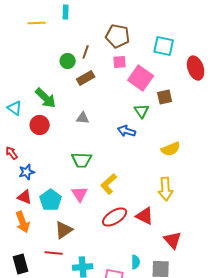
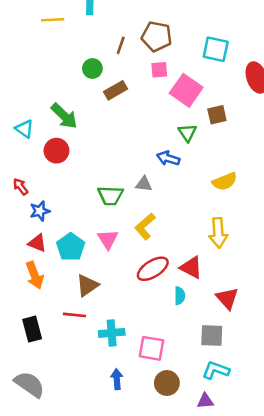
brown line: (86, 52) -> (121, 45), moved
gray triangle: (83, 118) -> (144, 184), moved
cyan semicircle: (136, 262) -> (180, 296), moved

